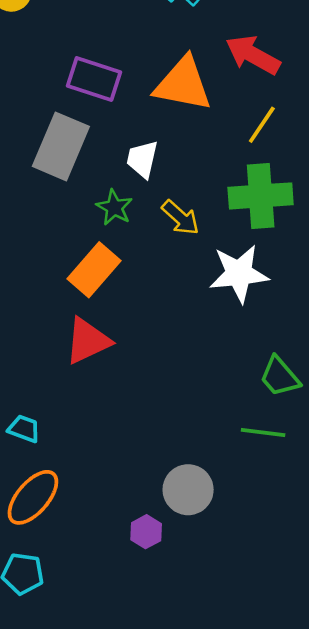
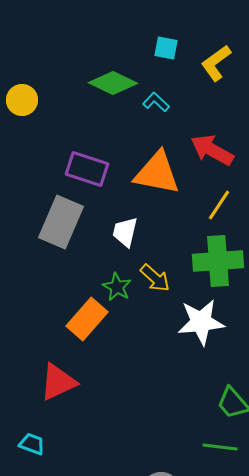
green star: (114, 207) -> (117, 287), moved
red triangle: (88, 341) -> (58, 382), moved

